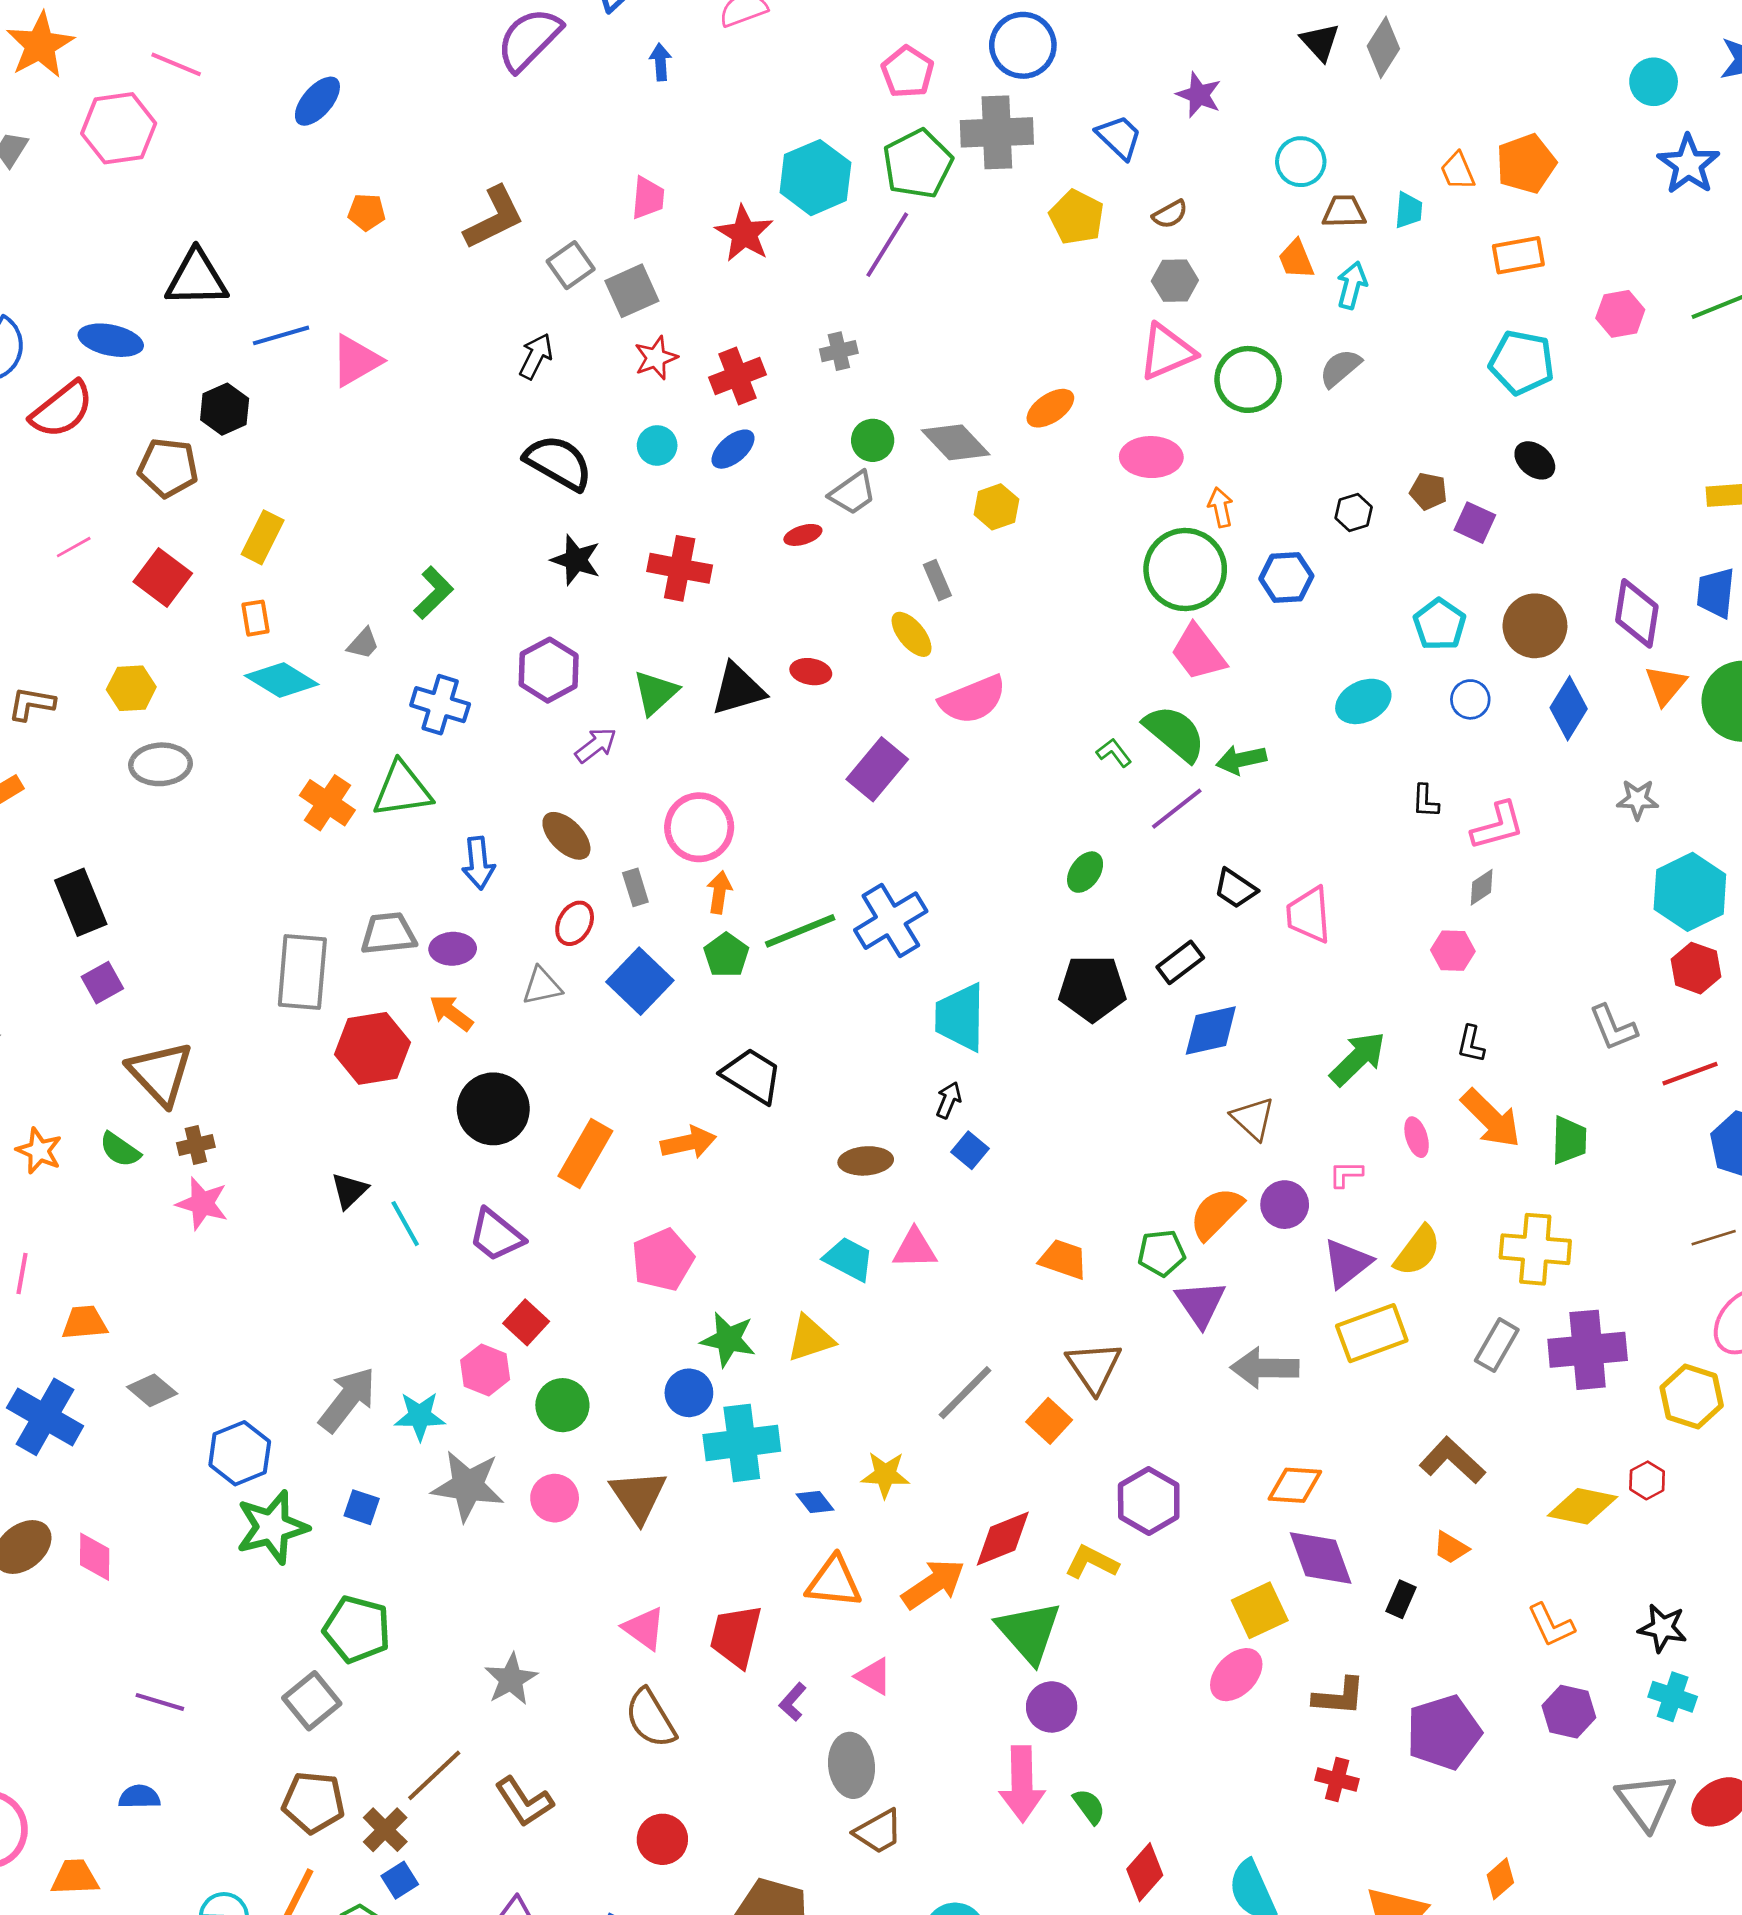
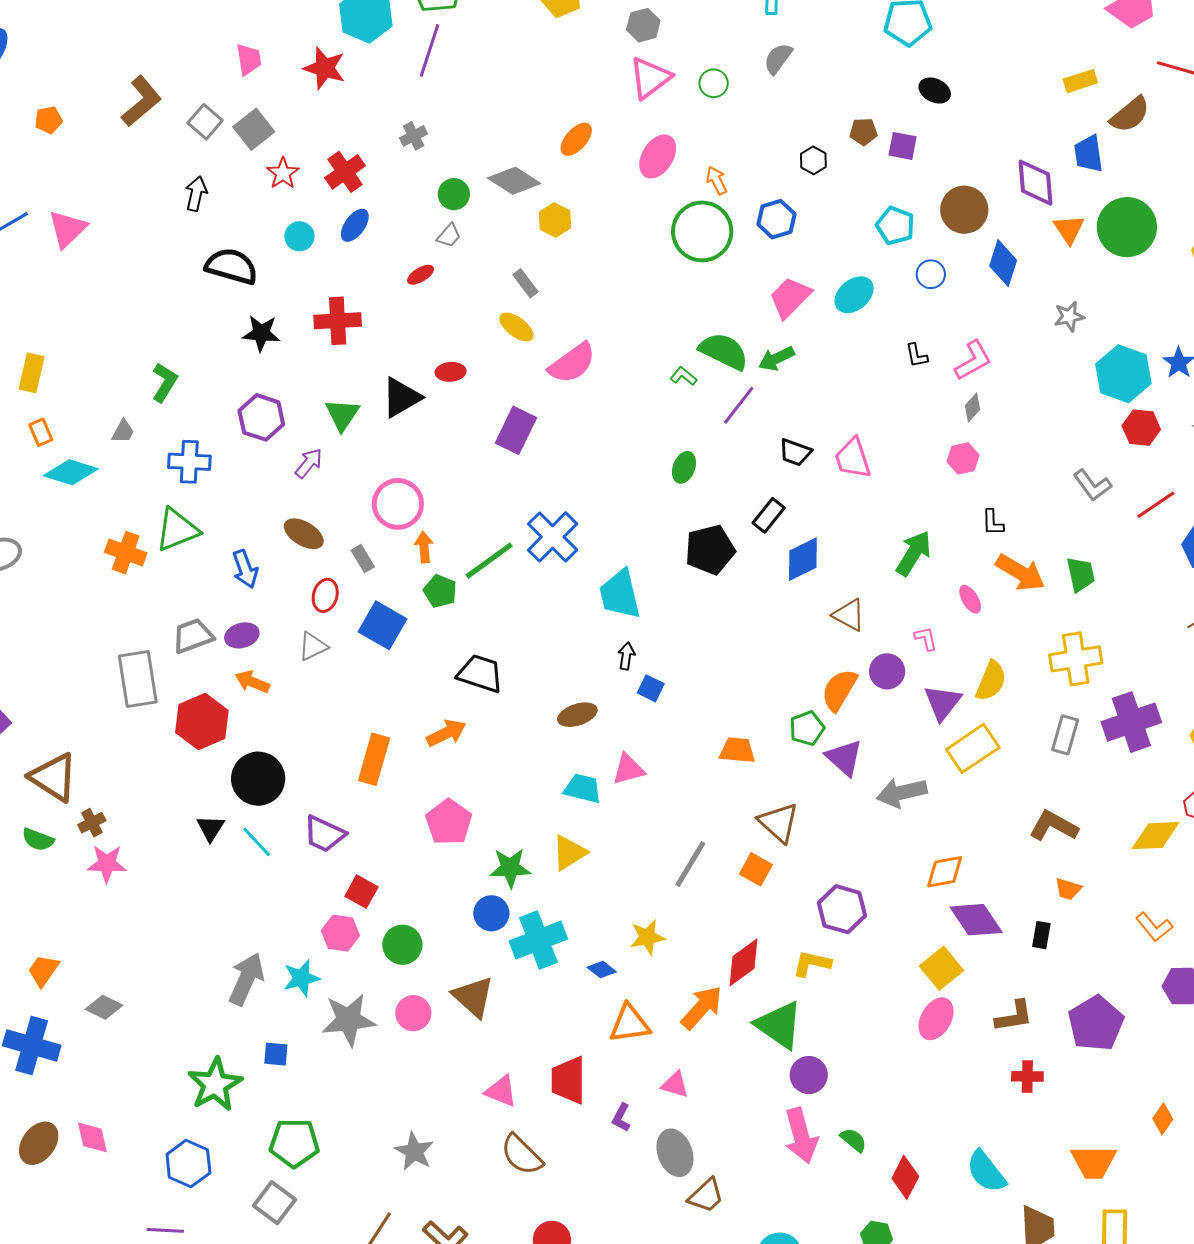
green circle: (1248, 379) -> (714, 83), size x0.6
pink ellipse: (1151, 457) -> (658, 156), turned -45
gray trapezoid: (853, 493) -> (449, 236), size x0.7
pink trapezoid: (1198, 652) -> (790, 297), moved, turned 96
black circle: (493, 1109) -> (258, 779), moved
pink L-shape: (1346, 1174) -> (926, 639), turned 92
orange trapezoid: (85, 1323) -> (43, 970), turned -36
blue hexagon: (240, 1453) -> (188, 1164), moved

